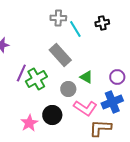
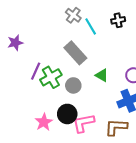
gray cross: (58, 18) -> (73, 15), turned 35
gray circle: (68, 89) -> (73, 85), moved
pink L-shape: (85, 108) -> (83, 123), moved, turned 135

